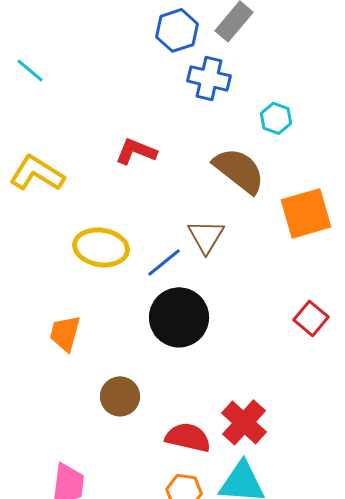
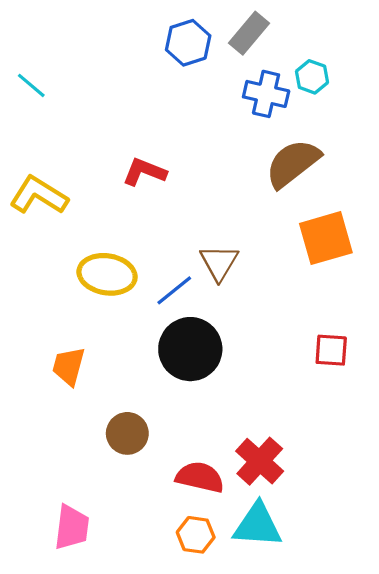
blue cross: (209, 78) -> (266, 94), moved
cyan hexagon: (276, 118) -> (312, 77), moved
brown semicircle: (239, 170) -> (293, 163), moved, turned -76
red square: (311, 318) -> (331, 350), turned -36

